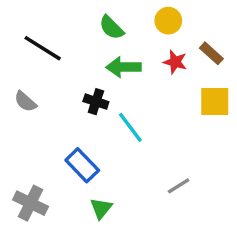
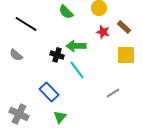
green arrow: (124, 67) -> (76, 46), moved
gray line: (179, 186) -> (113, 93), moved

